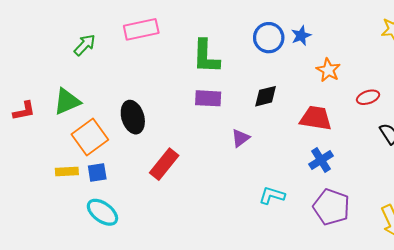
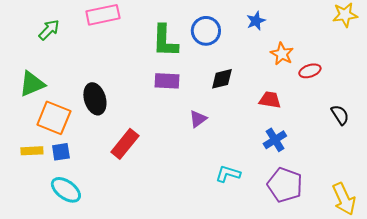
blue circle: (269, 38) -> (206, 31), moved
red ellipse: (368, 97) -> (310, 71), moved
red trapezoid: (316, 118) -> (270, 100), size x0.7
orange square: (90, 137) -> (54, 118), turned -32

